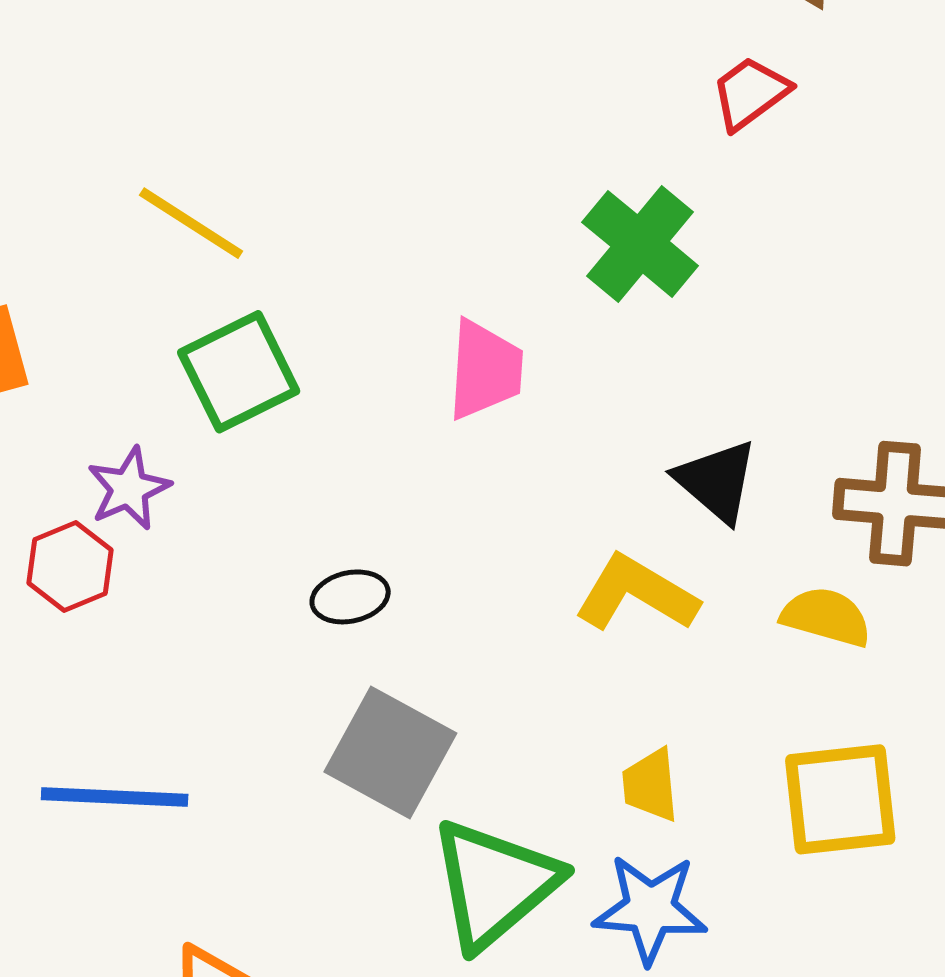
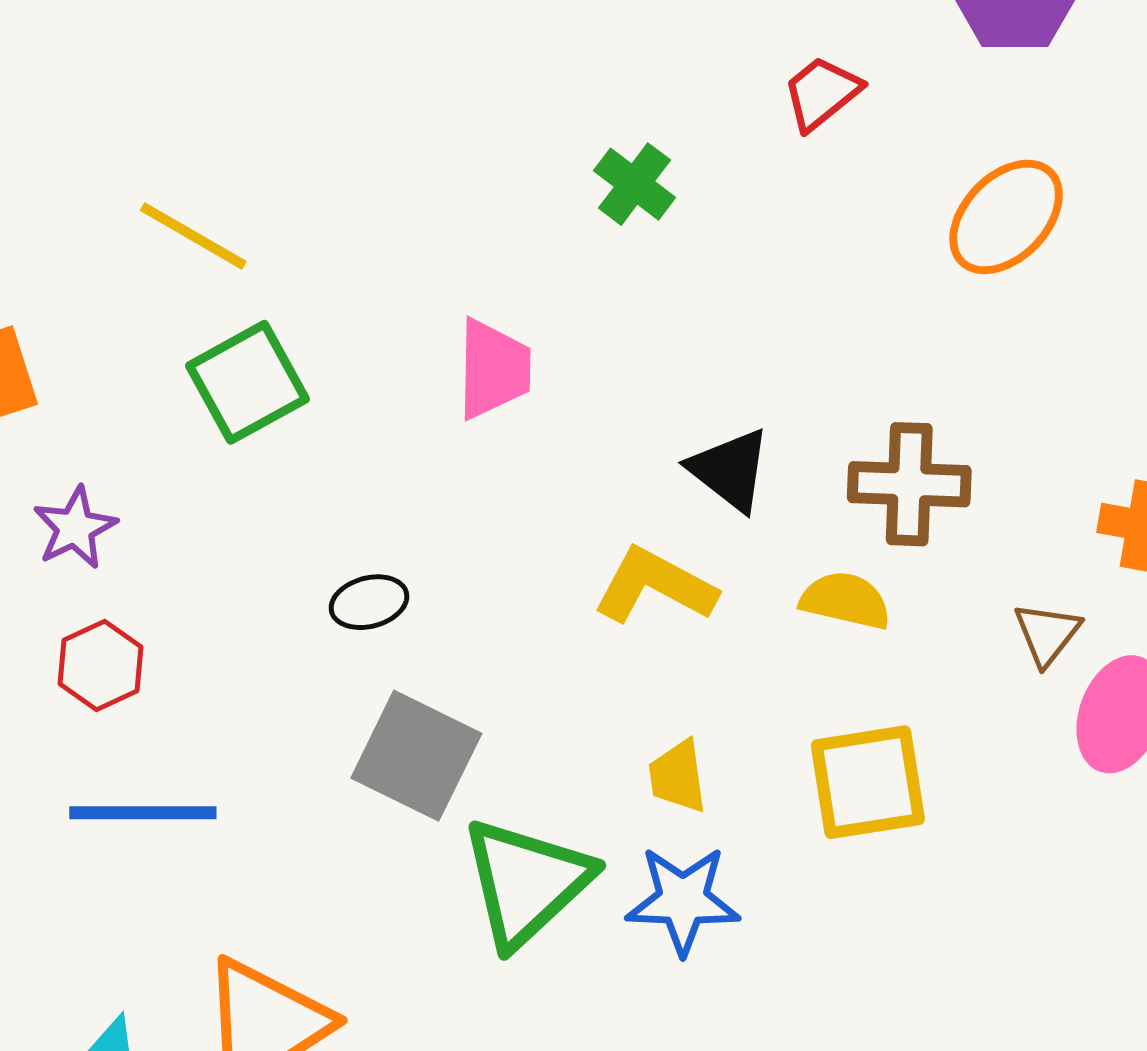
red trapezoid: (750, 93) -> (822, 93), moved
green cross: (640, 244) -> (635, 184), moved, size x0.7
purple star: (129, 489) -> (75, 528), moved
red hexagon: (70, 566) -> (101, 665), moved

